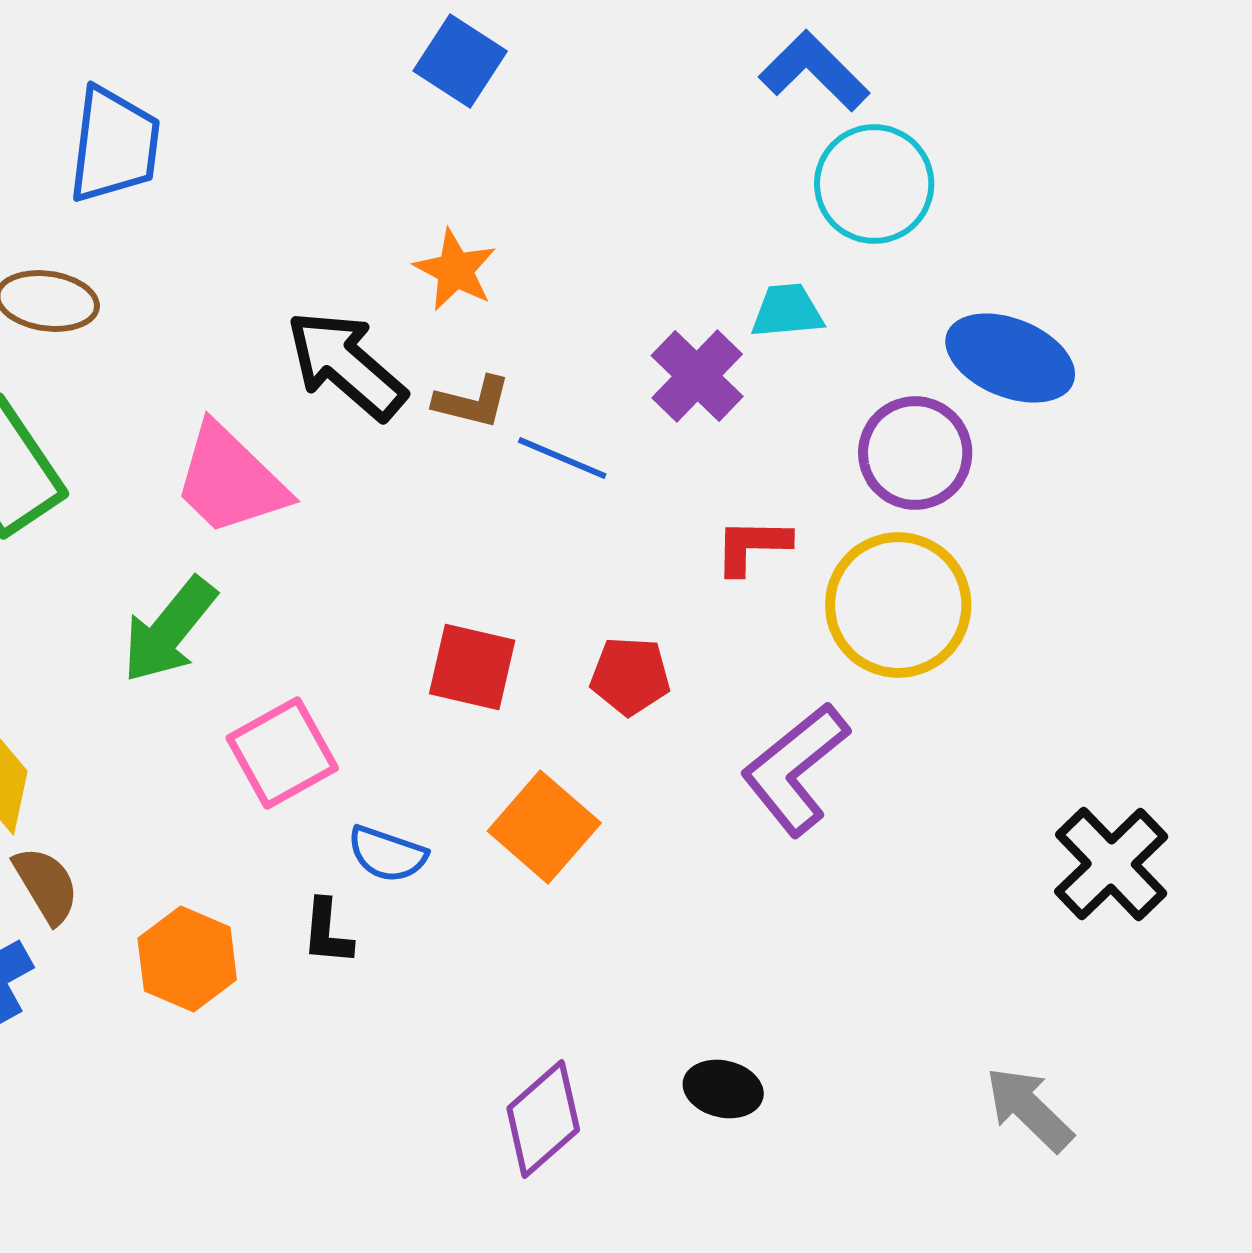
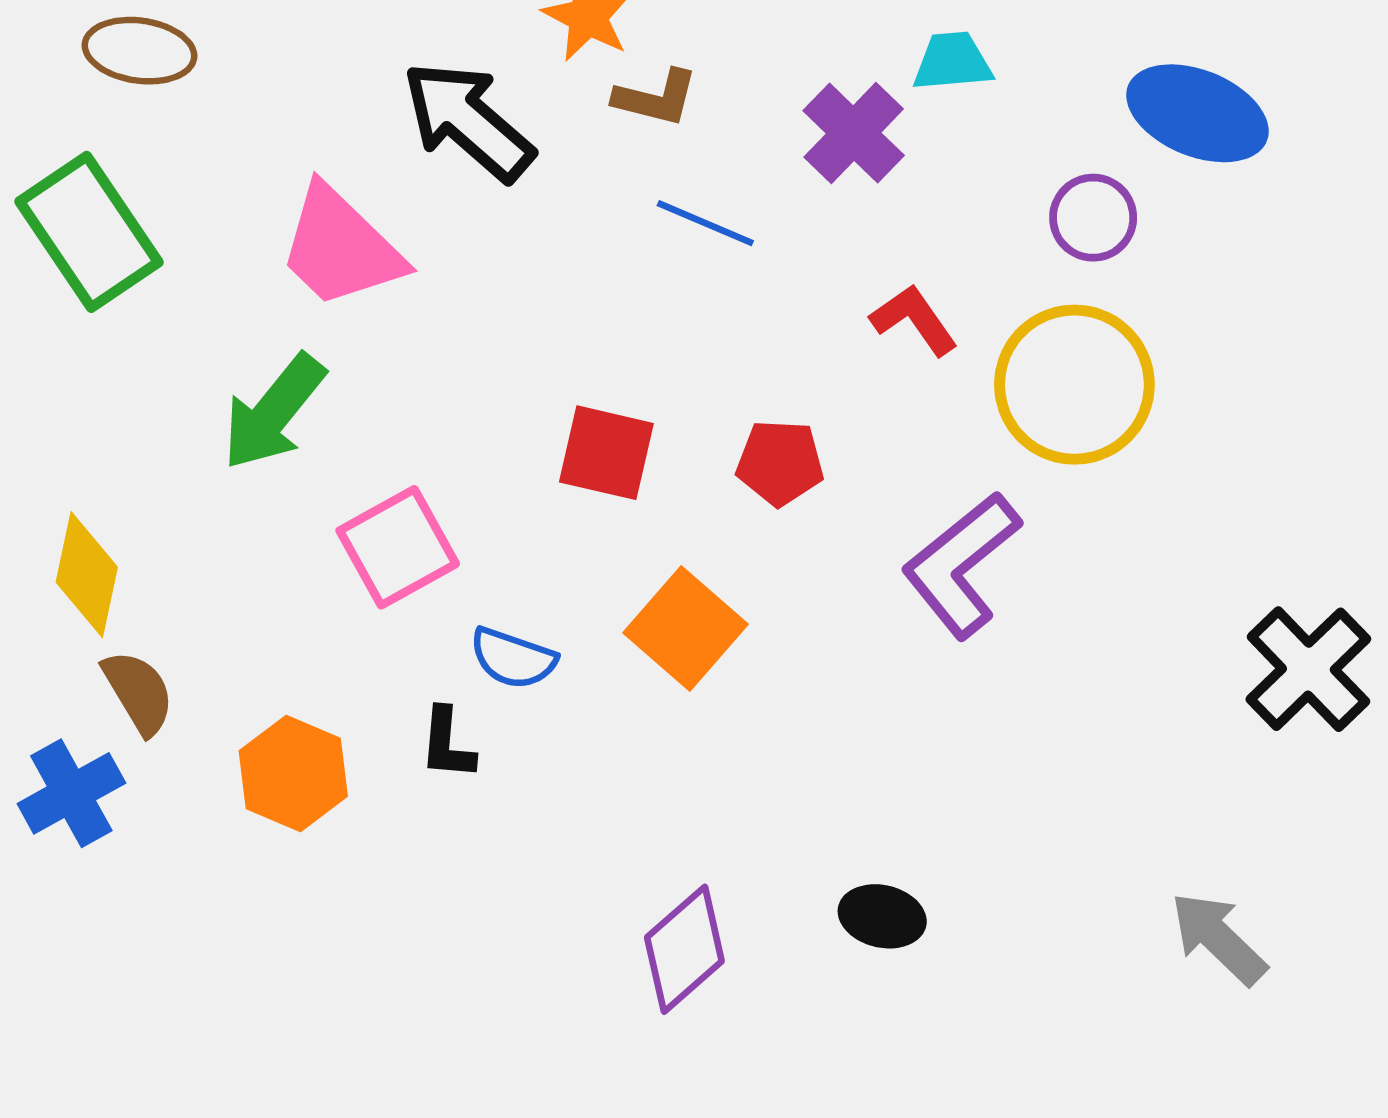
brown L-shape: (472, 402) -> (656, 98), moved
purple circle: (915, 453) -> (1093, 218), size x0.7
red L-shape: (752, 546) -> (914, 320), turned 54

